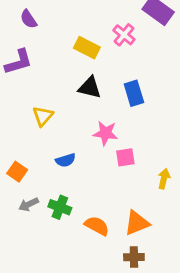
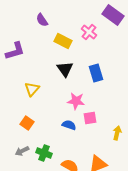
purple semicircle: (28, 19) -> (42, 20), moved
black triangle: (90, 88) -> (65, 69), turned 42
blue semicircle: (66, 160) -> (69, 125), moved, turned -144
orange square: (17, 172) -> (27, 123), moved

